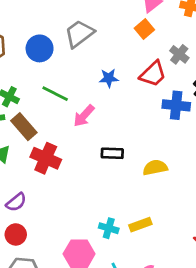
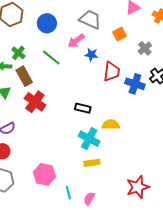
orange square: (144, 29) -> (119, 34), moved
gray trapezoid: (79, 34) -> (90, 19), moved, turned 50
red trapezoid: (153, 74) -> (112, 72), moved, turned -50
pink arrow: (84, 116) -> (76, 41), moved
cyan cross: (109, 228) -> (89, 139), moved, size x1.5

